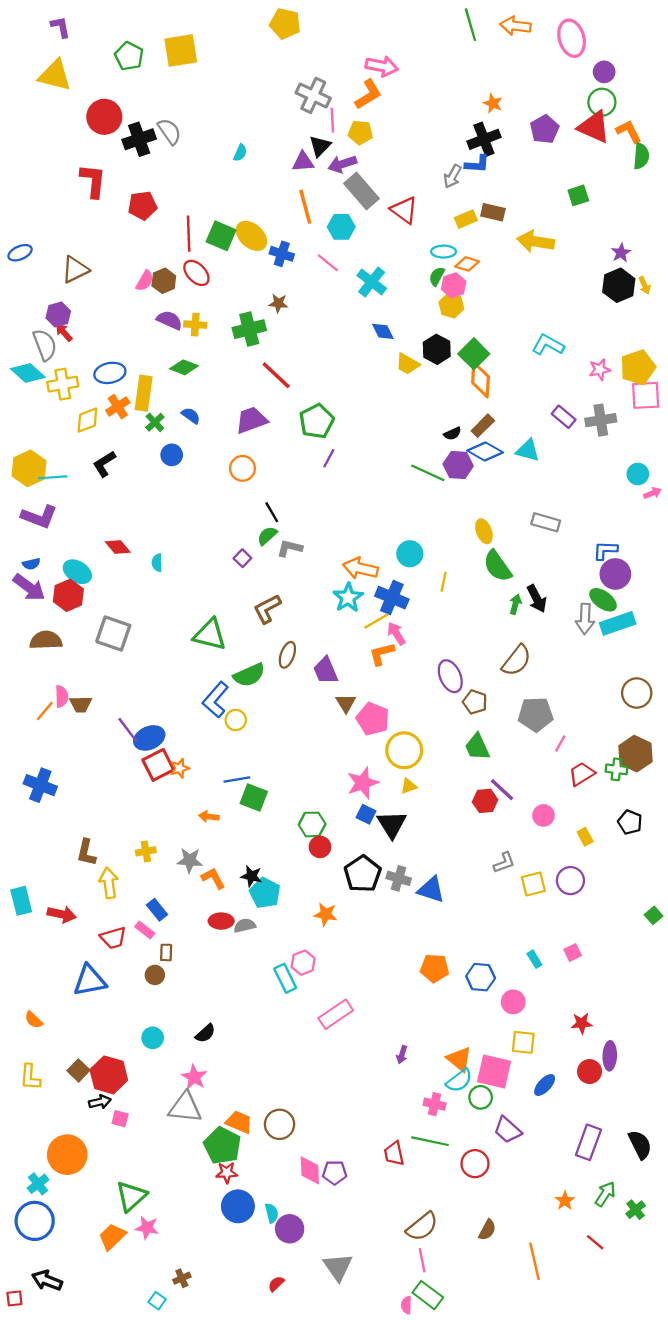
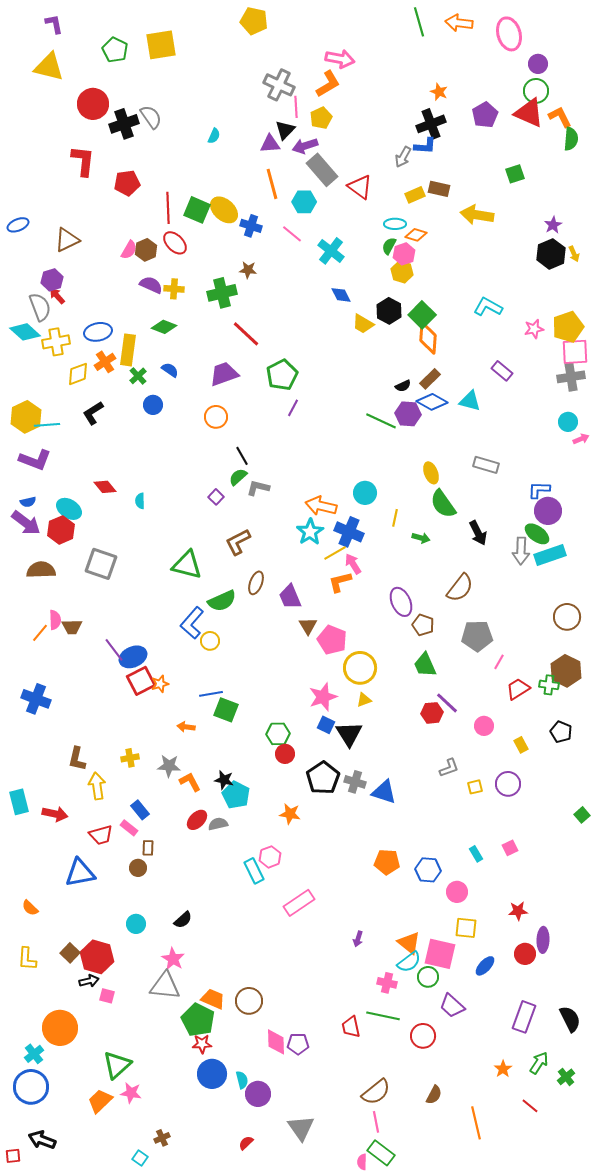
yellow pentagon: (360, 133) -> (321, 118), turned -30
gray cross: (601, 420) -> (571, 377), moved
green arrow: (515, 604) -> (421, 538), moved, turned 90
yellow square: (533, 884) -> (475, 787), size x0.7
red ellipse: (221, 921) -> (197, 820), turned -45

